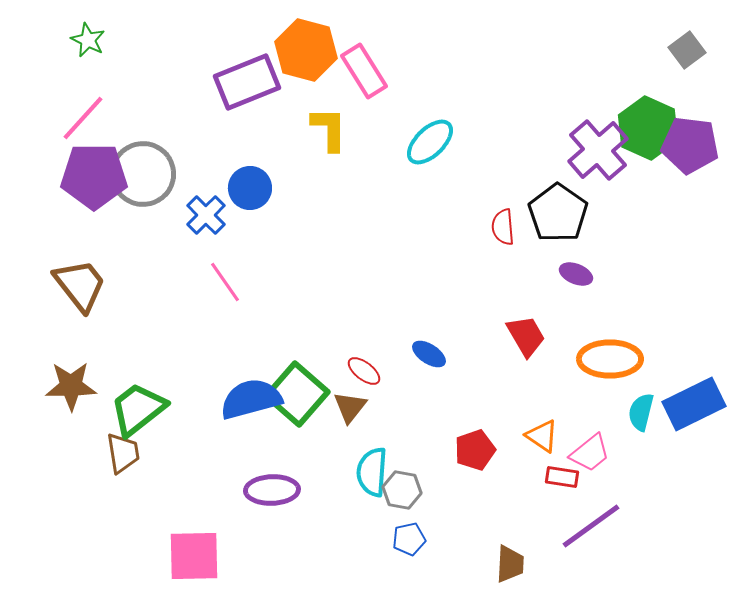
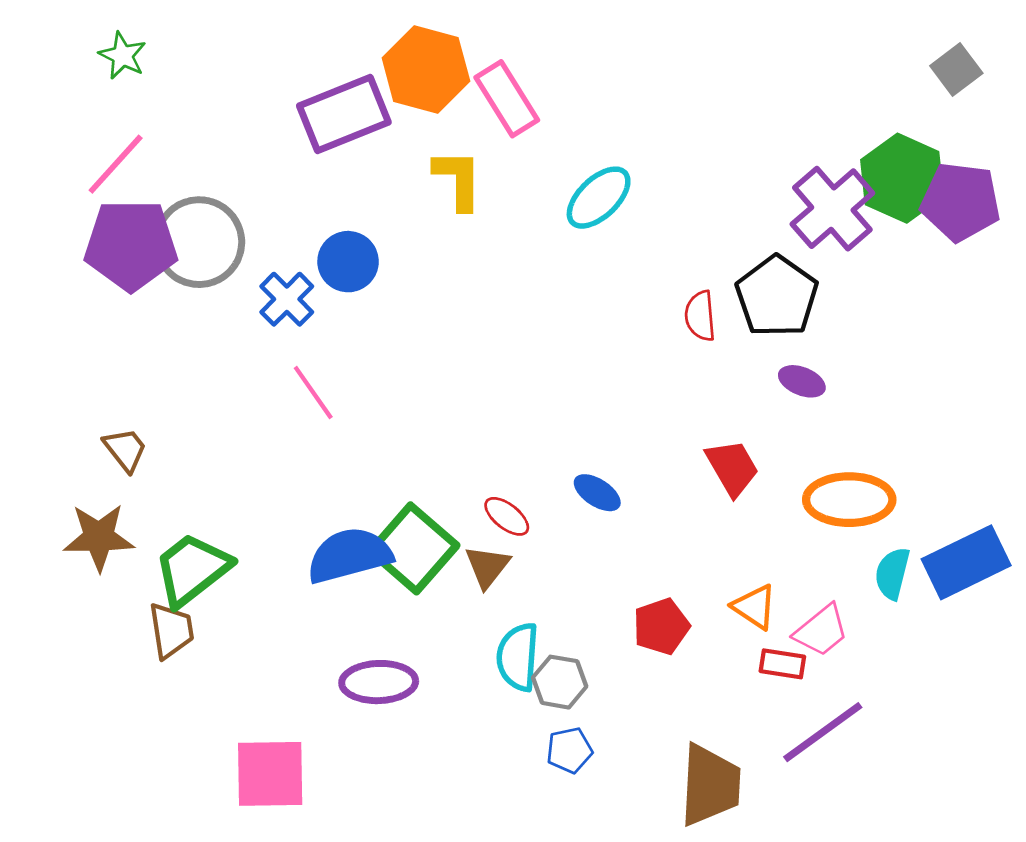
brown trapezoid: (80, 285) -> (125, 450), moved, size x0.6
brown trapezoid: (510, 564) -> (710, 785), size x1.6

